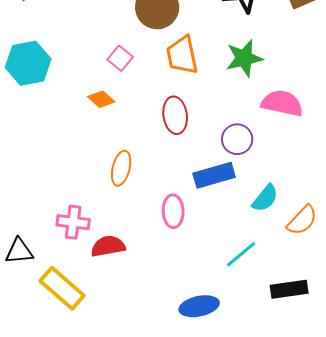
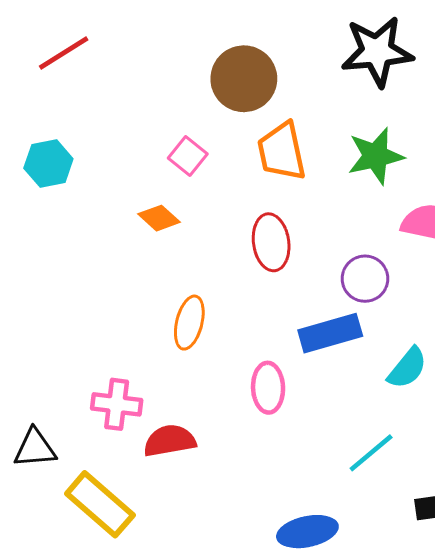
cyan hexagon: (28, 63) -> (48, 164), size x0.7

